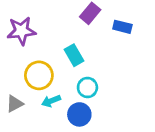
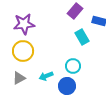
cyan rectangle: (74, 55) -> (82, 37), moved
yellow circle: (39, 75) -> (23, 51), moved

